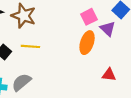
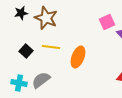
orange ellipse: (87, 43) -> (78, 57), moved

